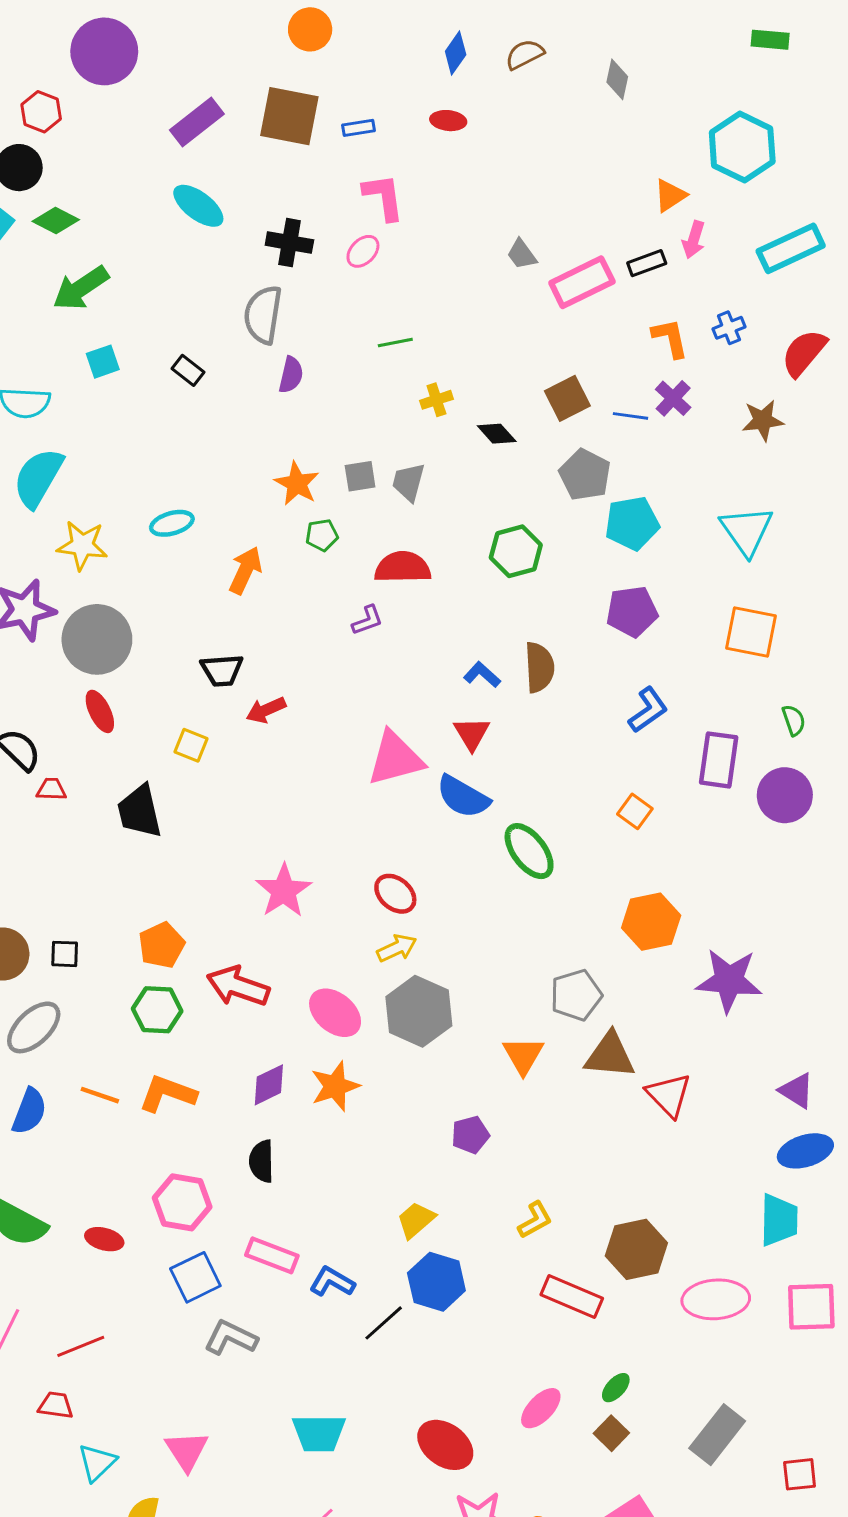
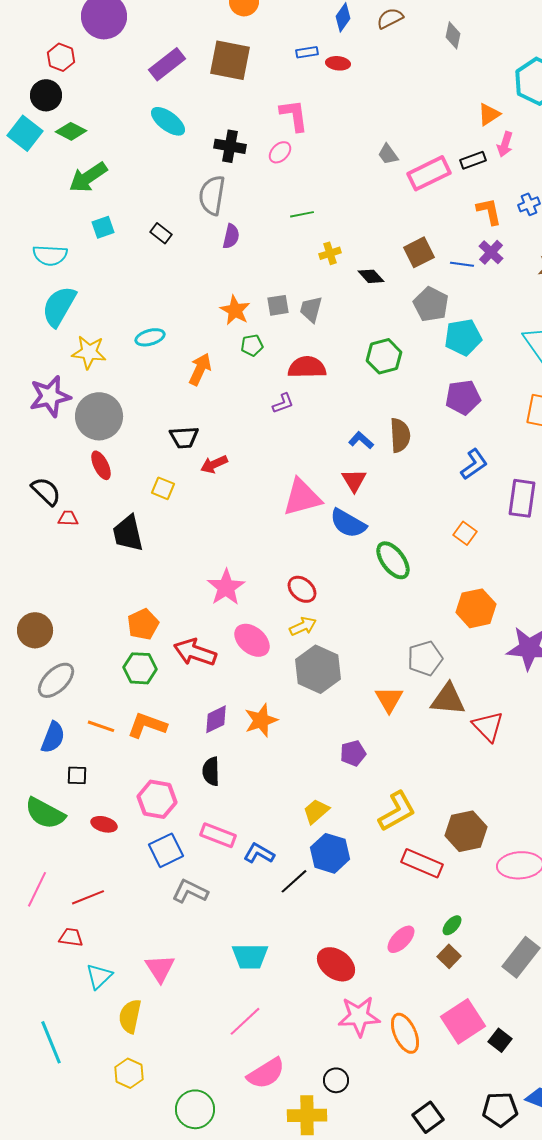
blue rectangle: (359, 128) -> (307, 52), moved
black square: (65, 954) -> (77, 775), moved
pink ellipse: (335, 1013) -> (252, 640), moved
yellow L-shape: (535, 1220) -> (397, 811), size x1.6

